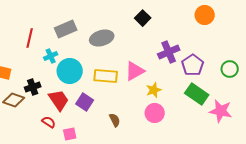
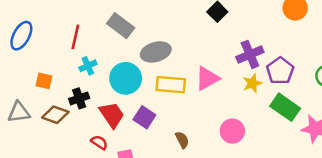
gray rectangle: (66, 29) -> (121, 26), turned 60
gray ellipse: (102, 38) -> (156, 52), moved
cyan cross: (51, 56) -> (88, 66), moved
yellow star: (154, 90) -> (252, 83), moved

